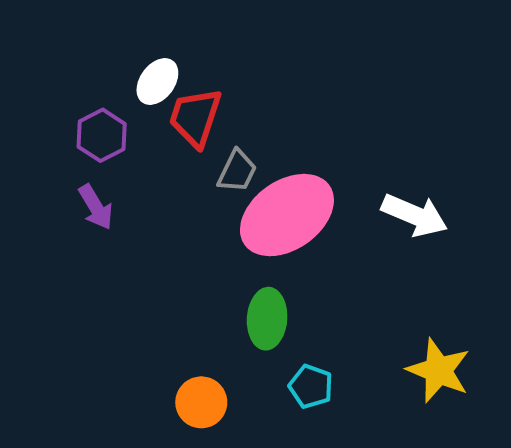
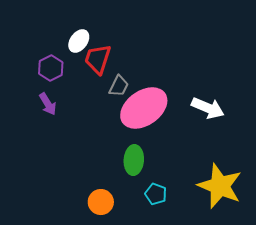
yellow star: (438, 370) -> (220, 186), size x1.4

